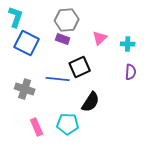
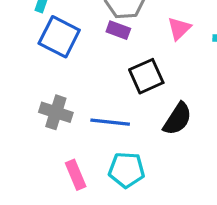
blue line: (58, 79) -> (110, 122), moved
black semicircle: (91, 102) -> (177, 119), moved

